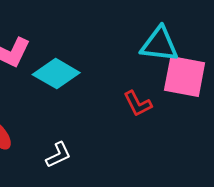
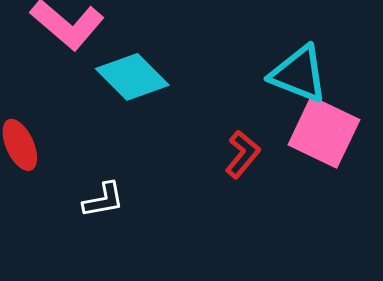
red L-shape: (138, 104) -> (243, 154), turned -128

